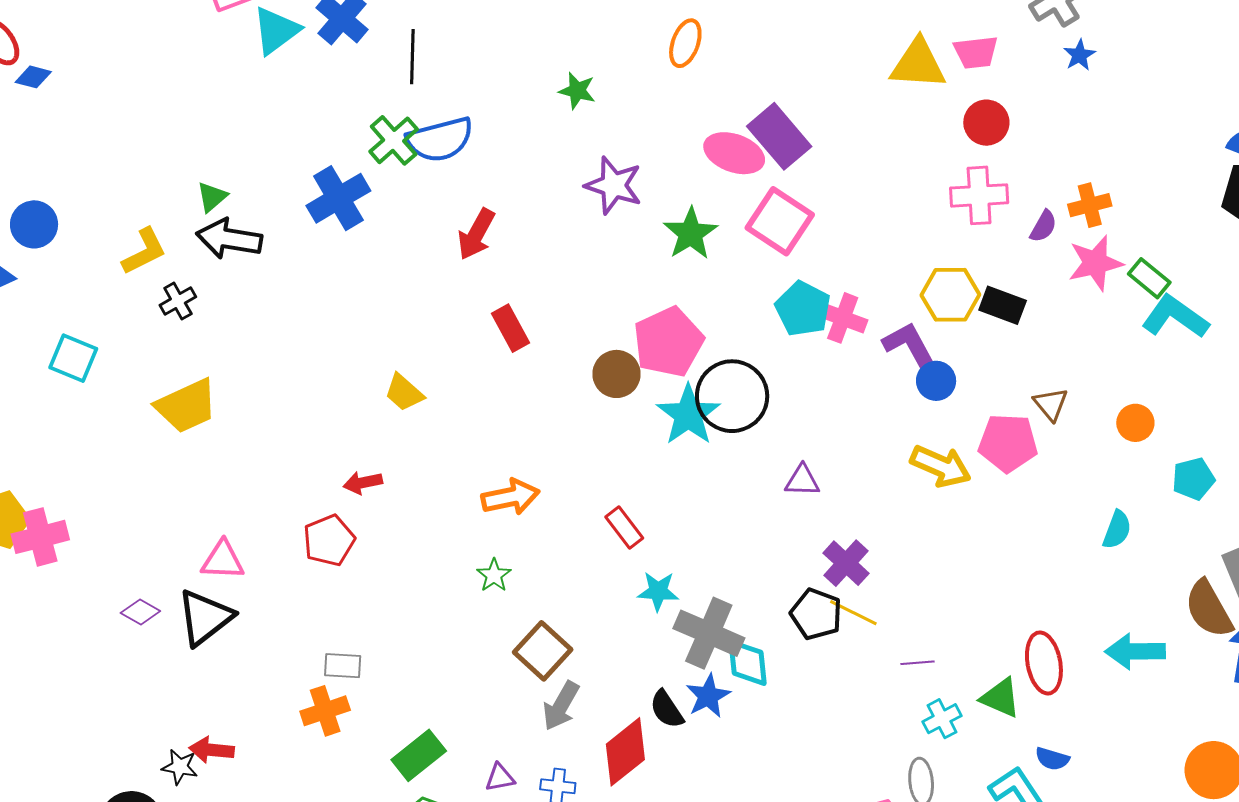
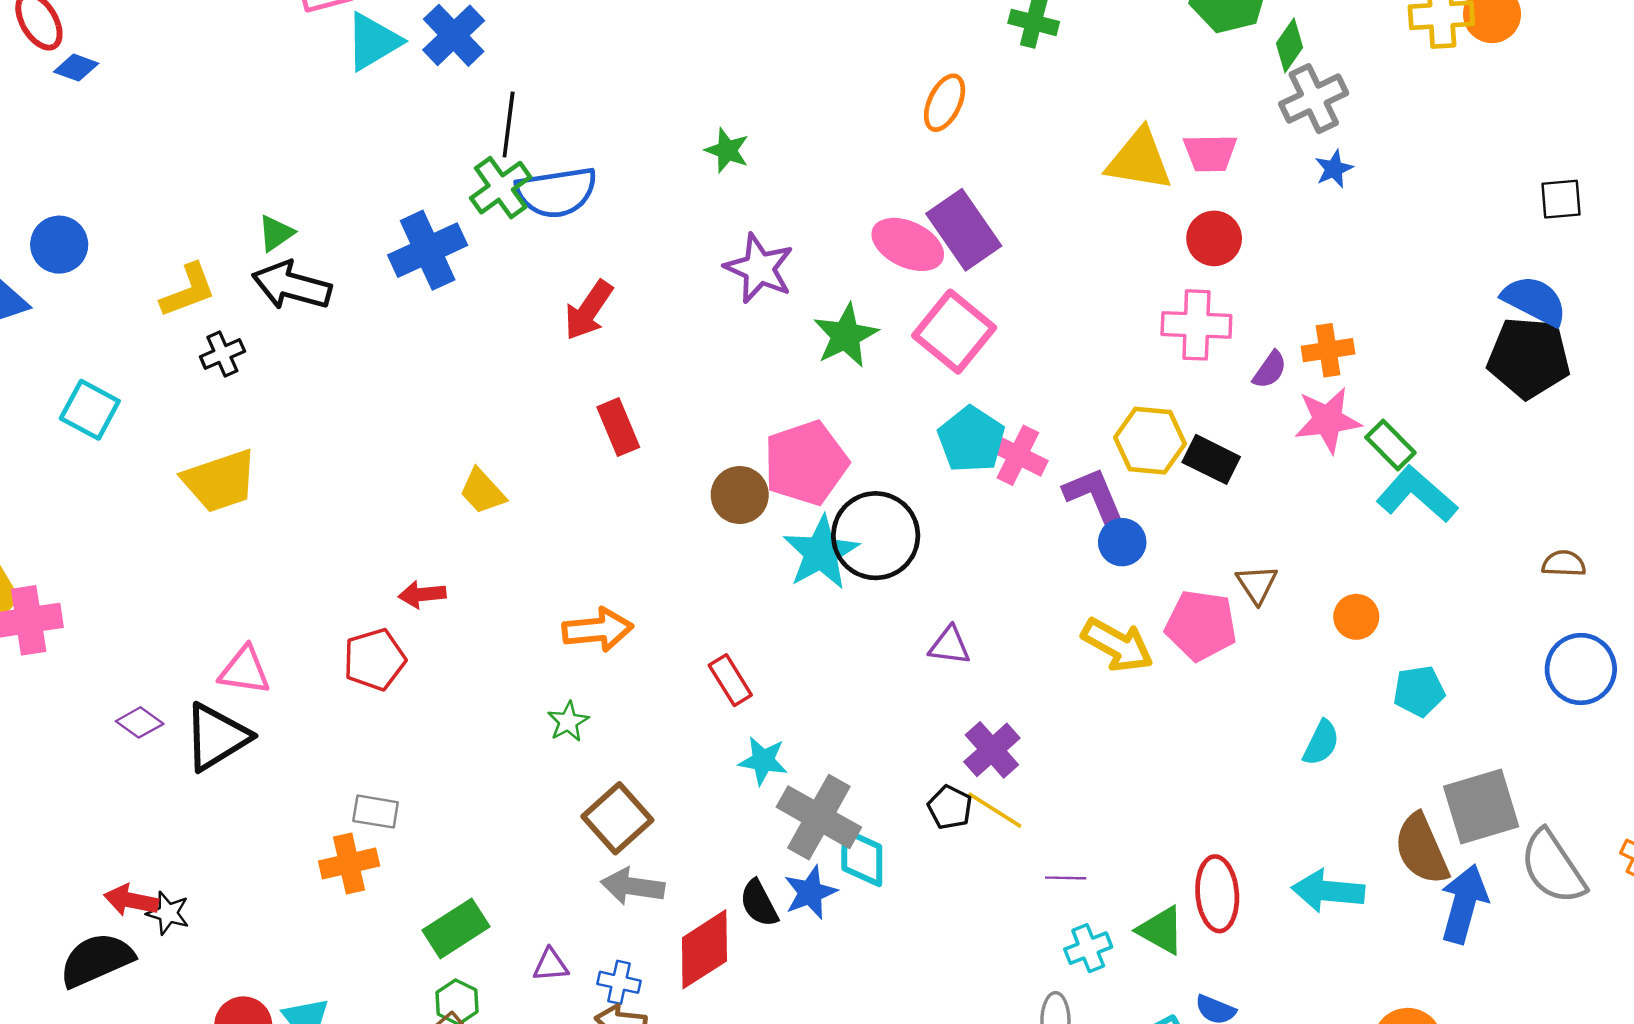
orange ellipse: (685, 43) -> (945, 103), moved
black line: (412, 57) -> (509, 124), moved
black pentagon: (816, 614) -> (950, 807), size x0.7
gray arrow: (561, 706) -> (633, 886), turned 63
red arrow: (212, 750) -> (131, 900), moved

